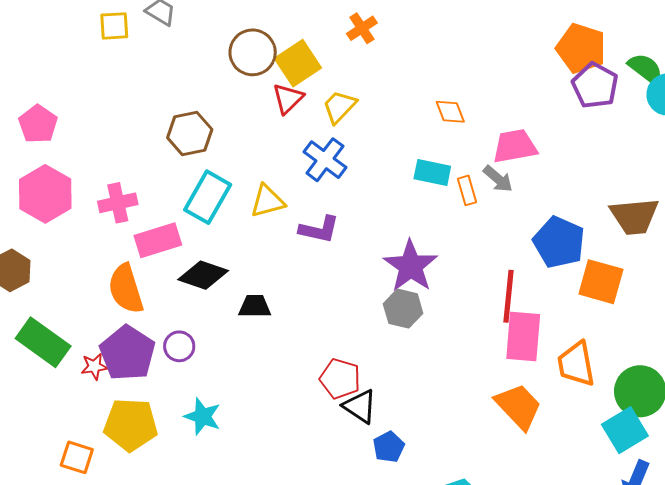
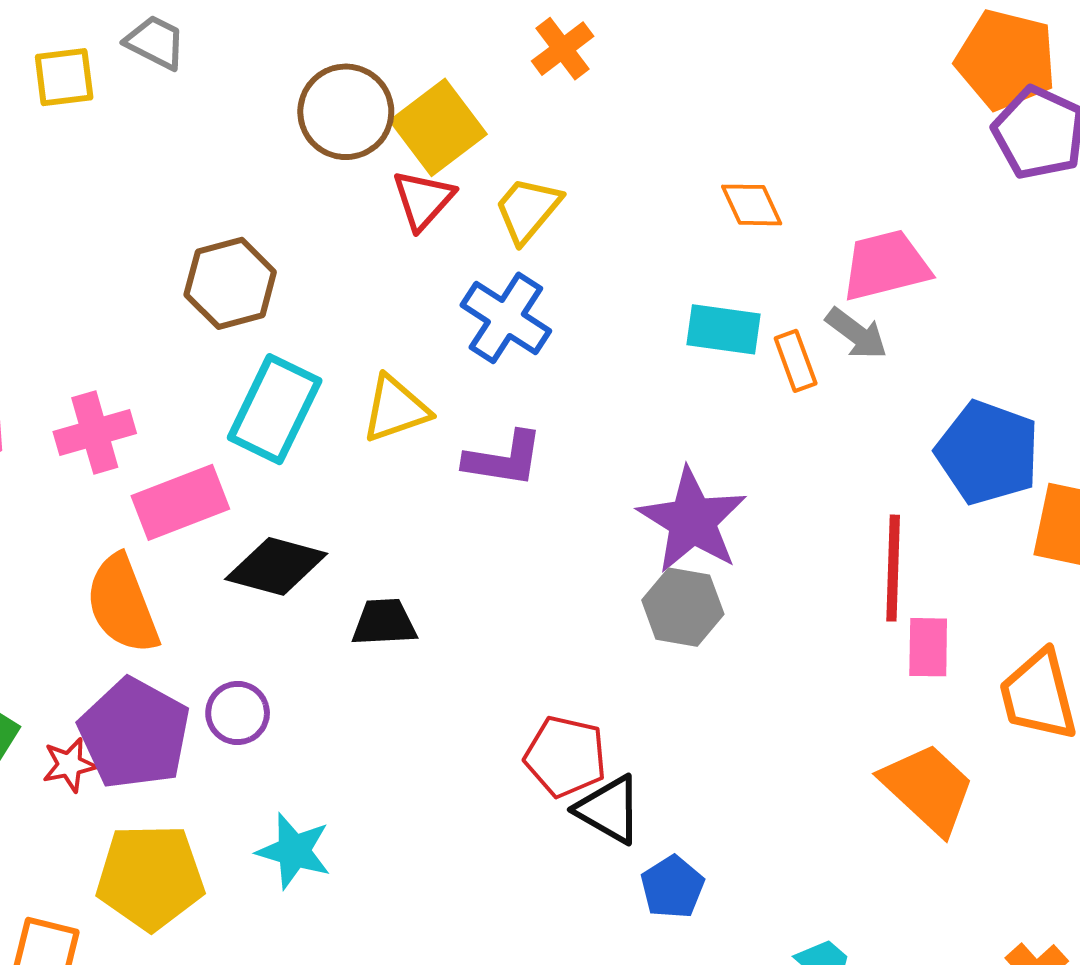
pink rectangle: (523, 337) -> (928, 647), size x0.6

